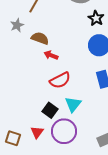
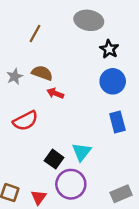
gray star: (17, 25) -> (15, 77), moved
red semicircle: (60, 80) -> (25, 121), moved
red triangle: (37, 132) -> (39, 197), moved

